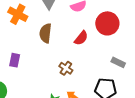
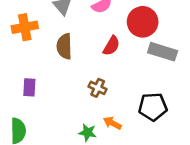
orange cross: (18, 14) -> (25, 27), turned -30
gray rectangle: (118, 62) -> (163, 52), moved, size x1.5

